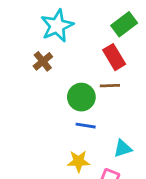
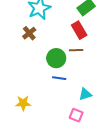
yellow star: (78, 161) -> (23, 103), moved

